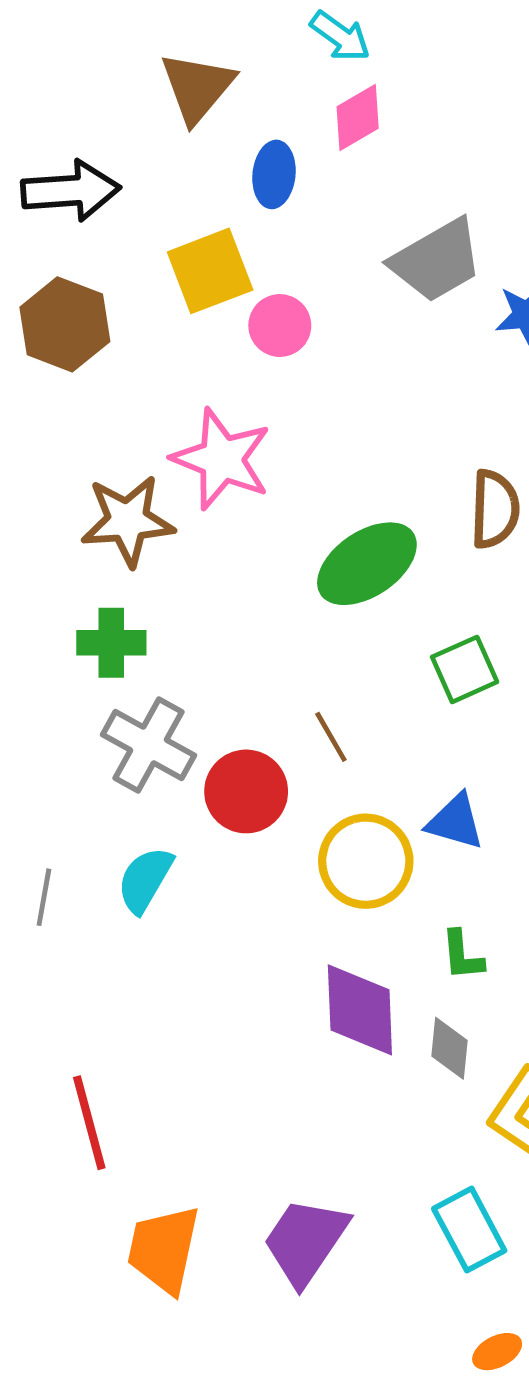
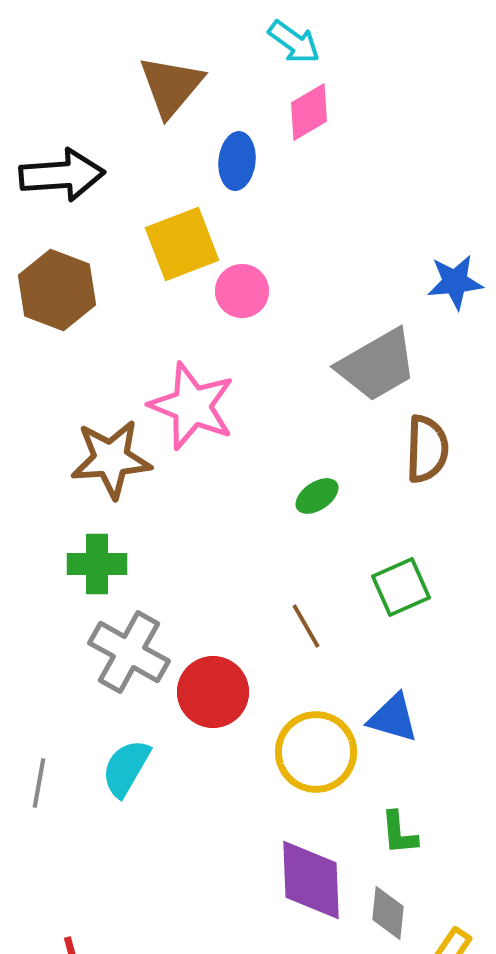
gray trapezoid: (437, 260) -> (377, 365), moved
green ellipse: (367, 564) -> (317, 496), size x0.5
brown line: (331, 737) -> (306, 626), moved

